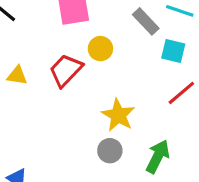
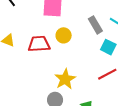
red trapezoid: (66, 70) -> (39, 44), turned 30

